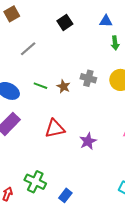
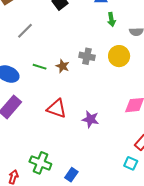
red triangle: (55, 129) -> (57, 109), turned 35
purple star: (88, 141) -> (90, 119), turned -30

